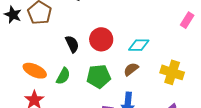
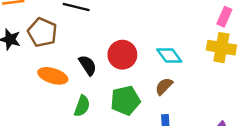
cyan diamond: (139, 45) -> (169, 55), turned 60
orange ellipse: (35, 71) -> (53, 76), moved
yellow cross: (172, 72) -> (221, 48), moved

